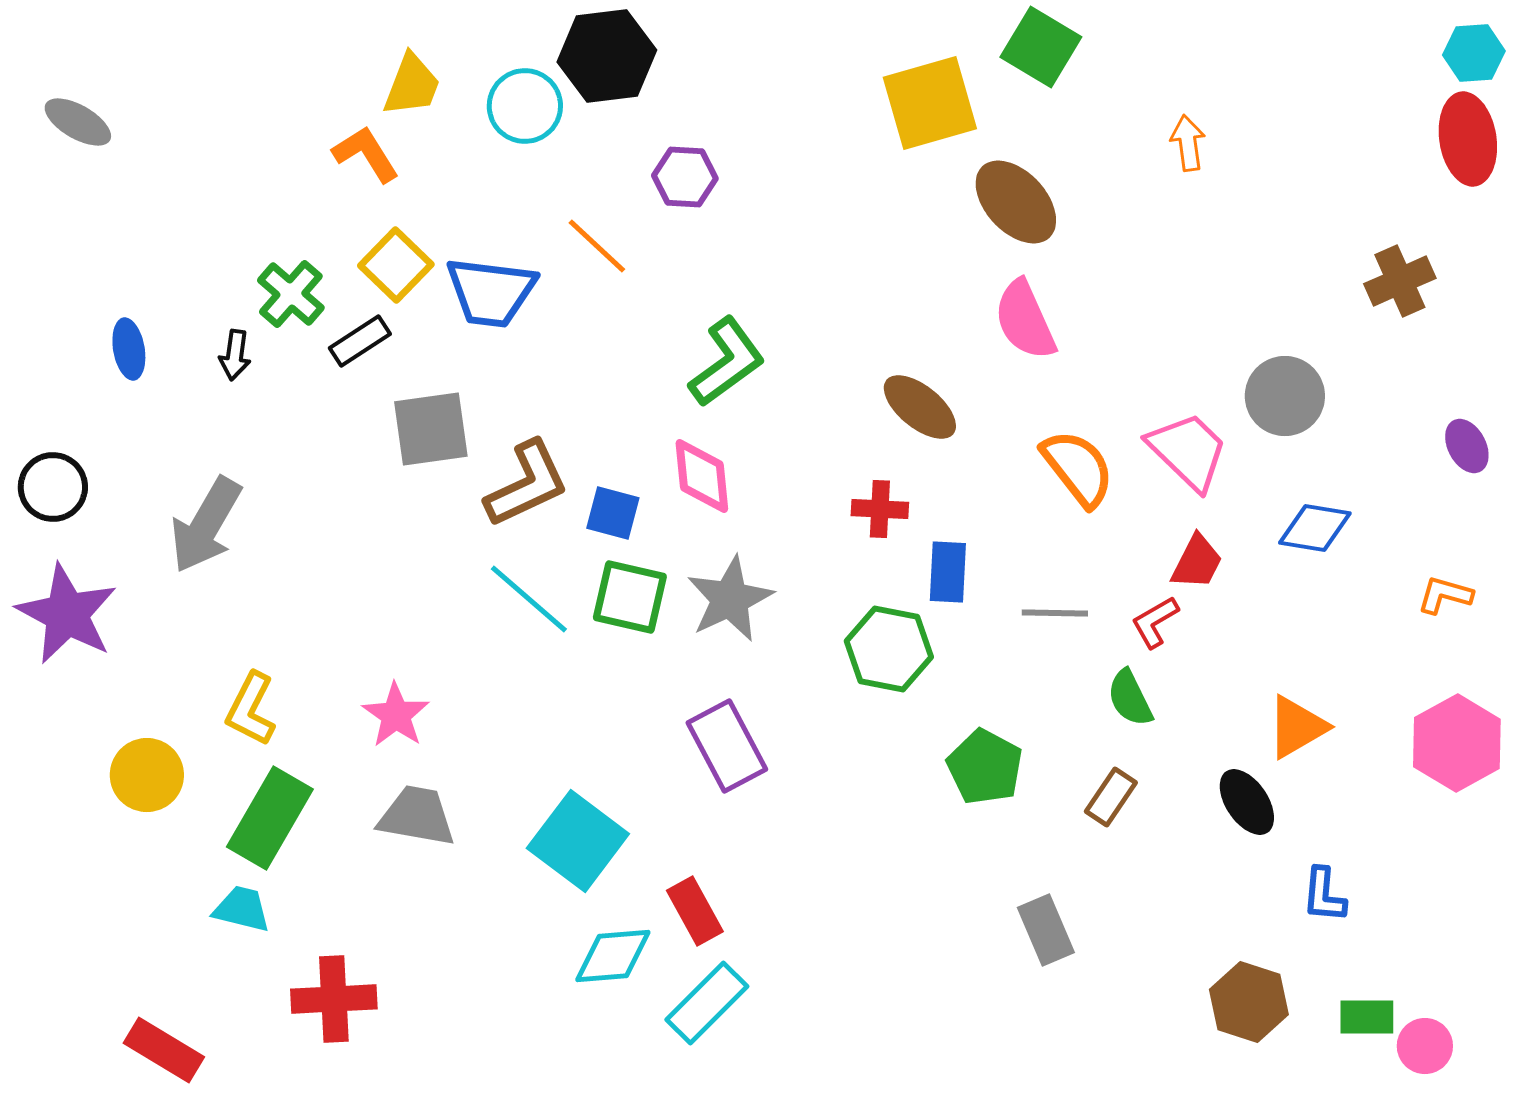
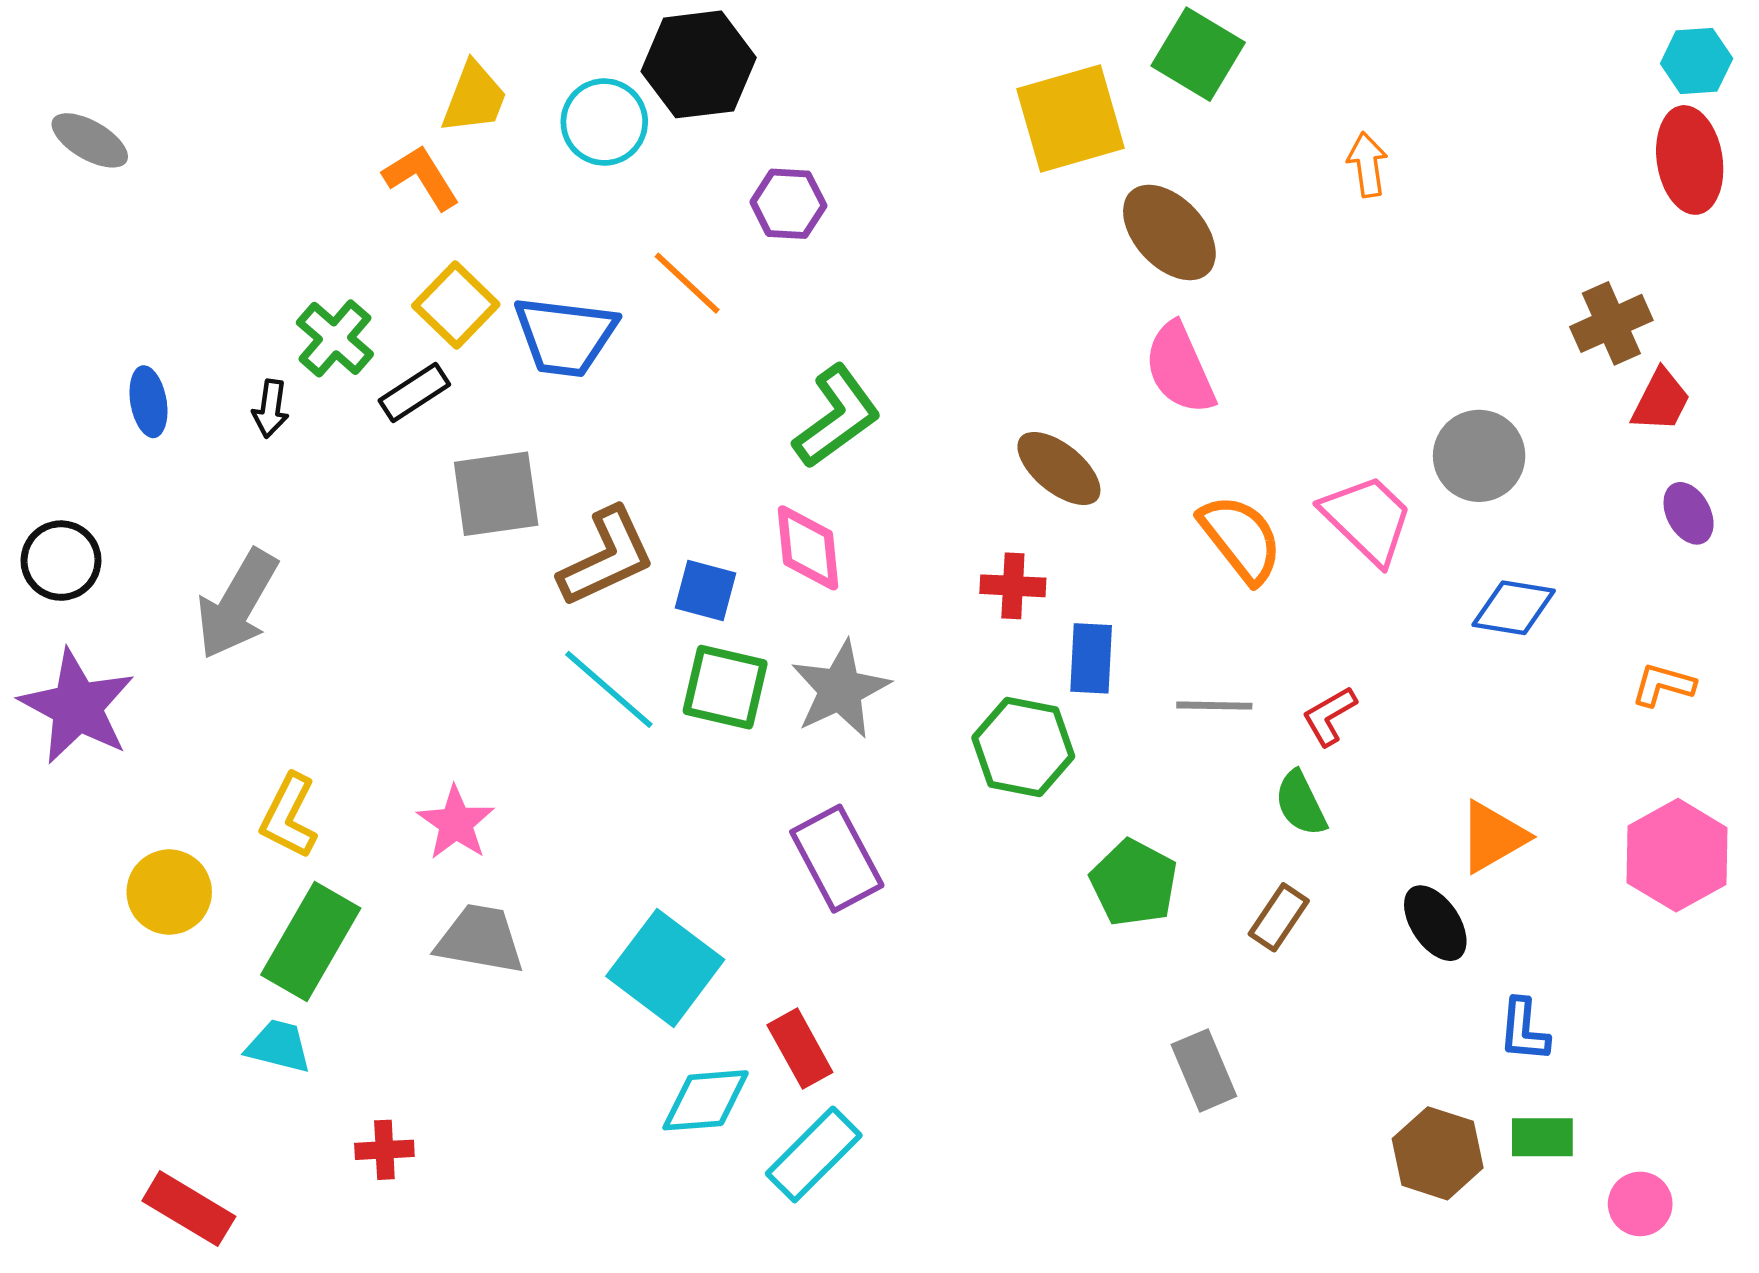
red trapezoid: (1197, 562) -> (1661, 401), moved
red cross: (334, 999) -> (384, 1150), size x0.6
green rectangle: (1367, 1017) -> (1542, 1137), moved

